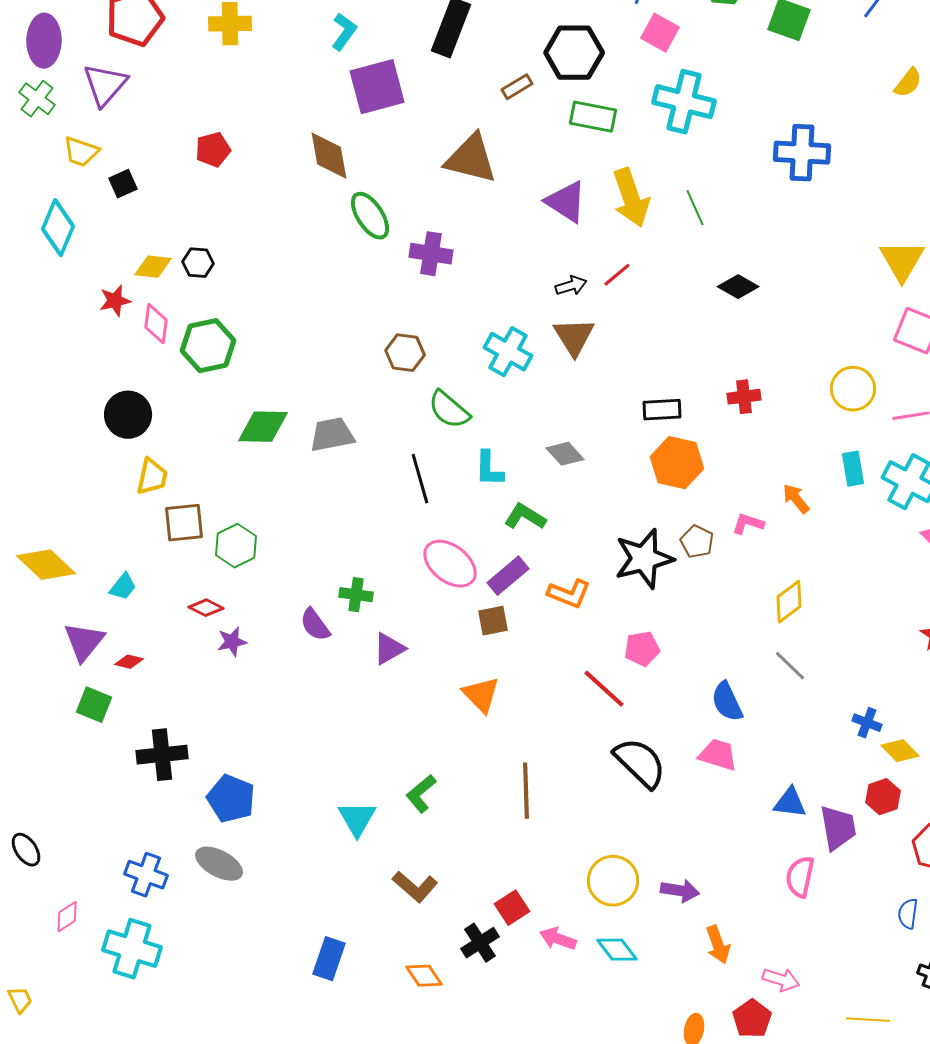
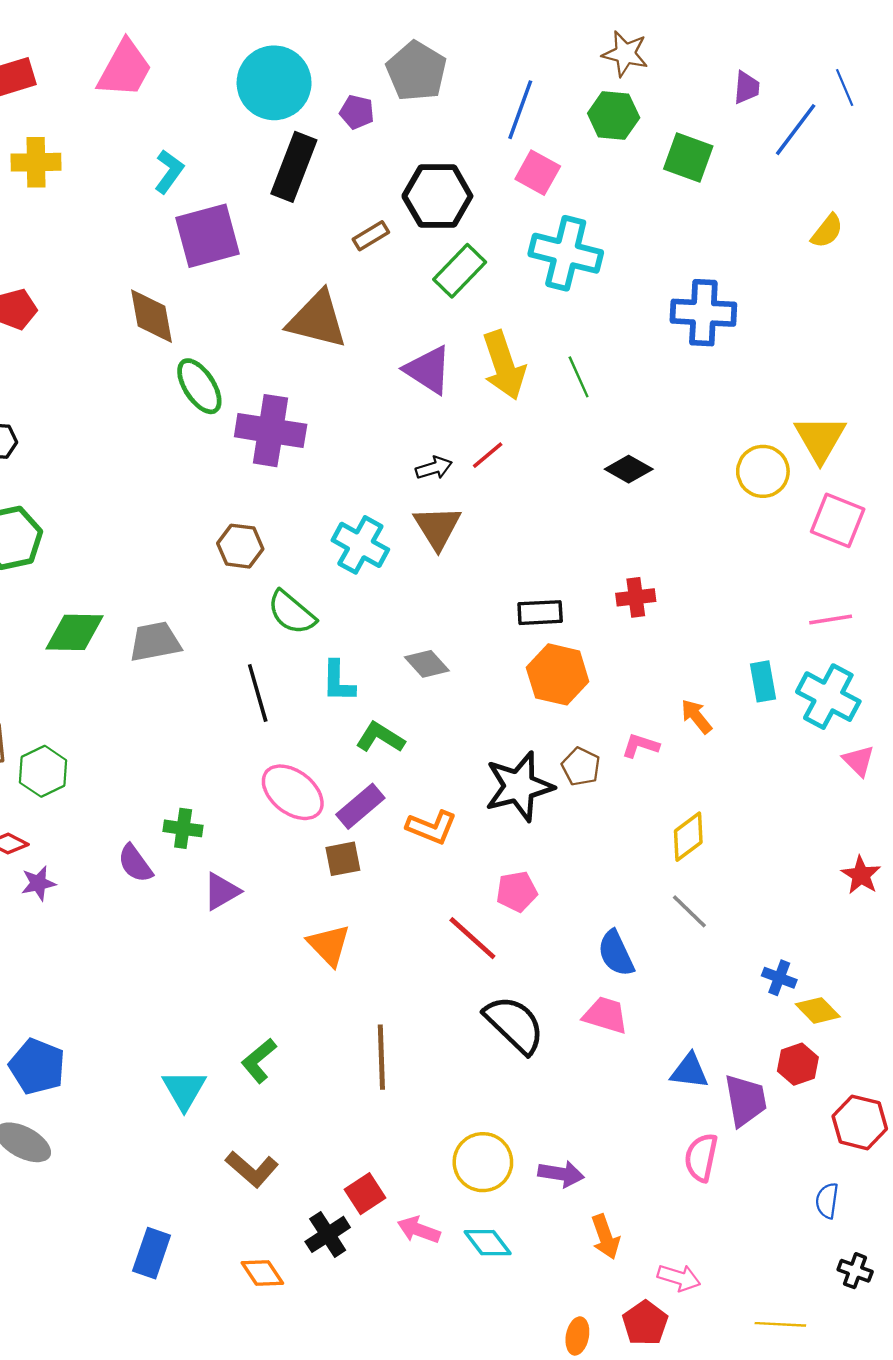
green rectangle: (593, 117) -> (460, 271), turned -57
purple cross: (431, 254) -> (271, 431), size x1.4
yellow circle: (853, 389) -> (763, 471), moved

